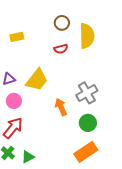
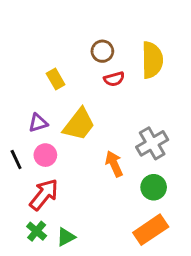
brown circle: (62, 23) -> (102, 51), moved
yellow rectangle: (17, 37) -> (56, 79), moved, turned 72

